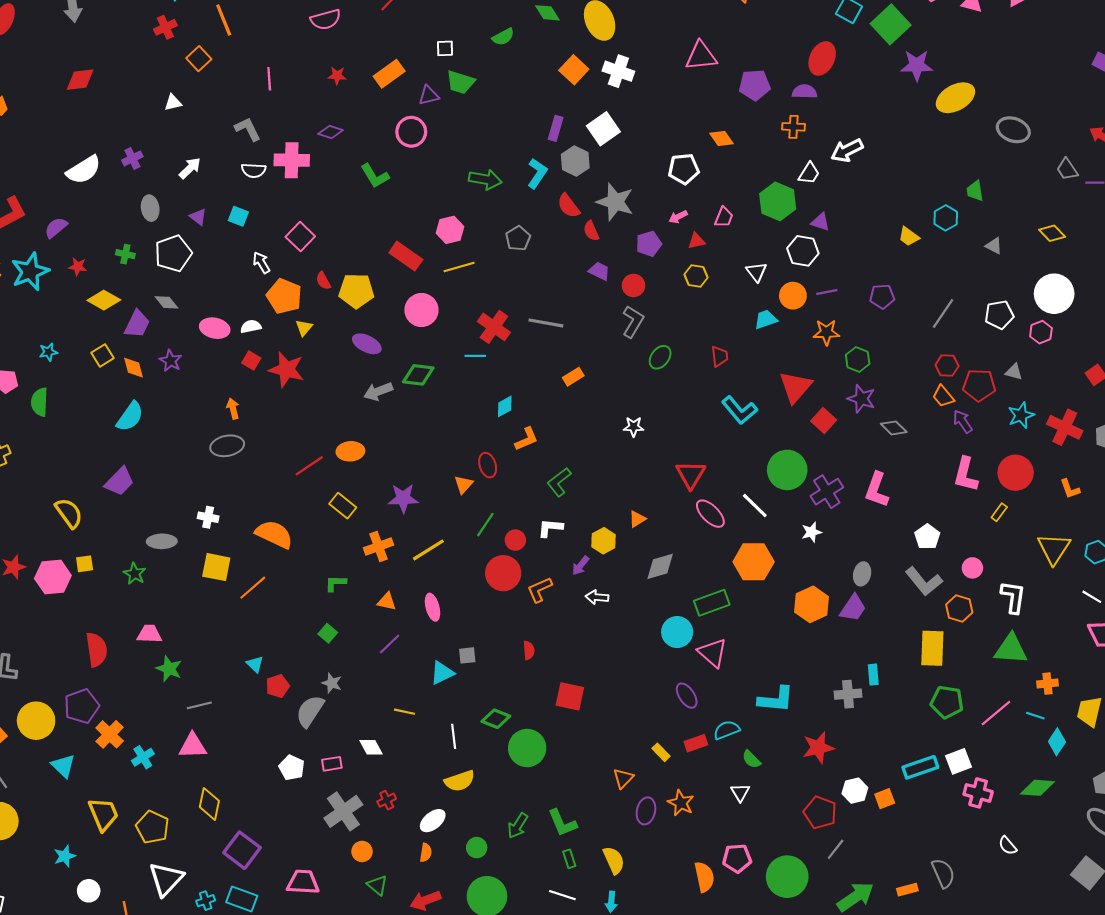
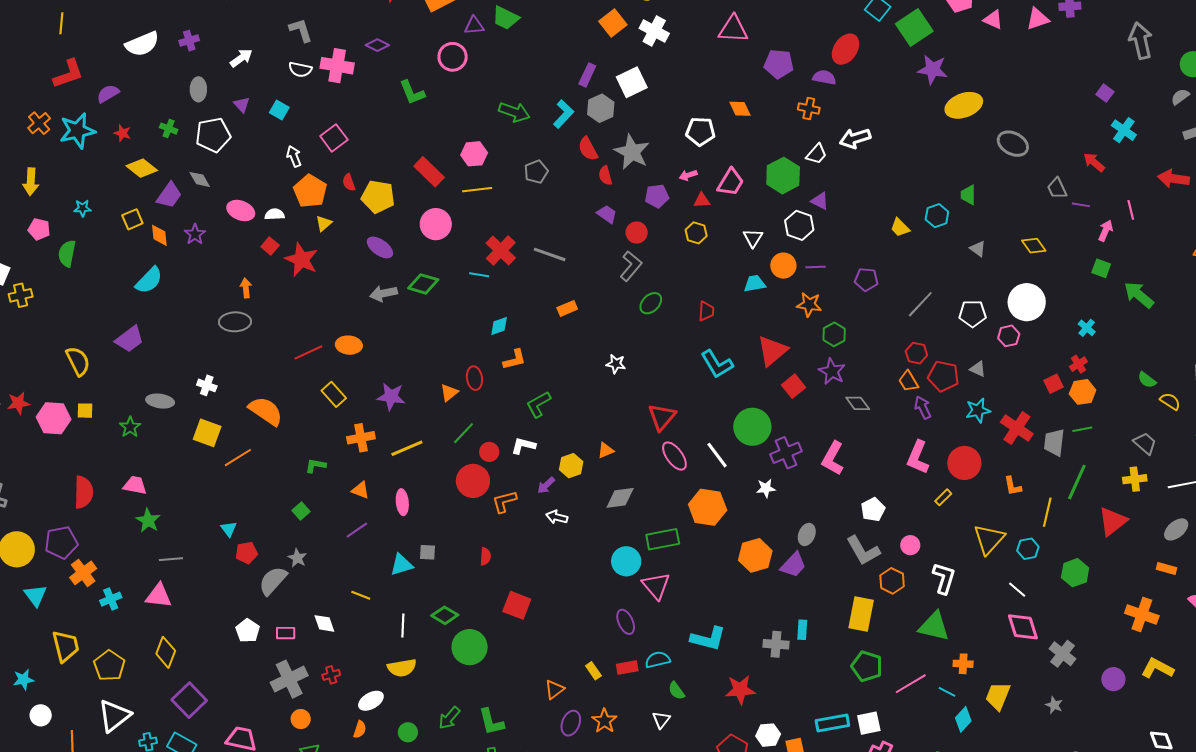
pink trapezoid: (724, 217) -> (731, 182), size x1.4

